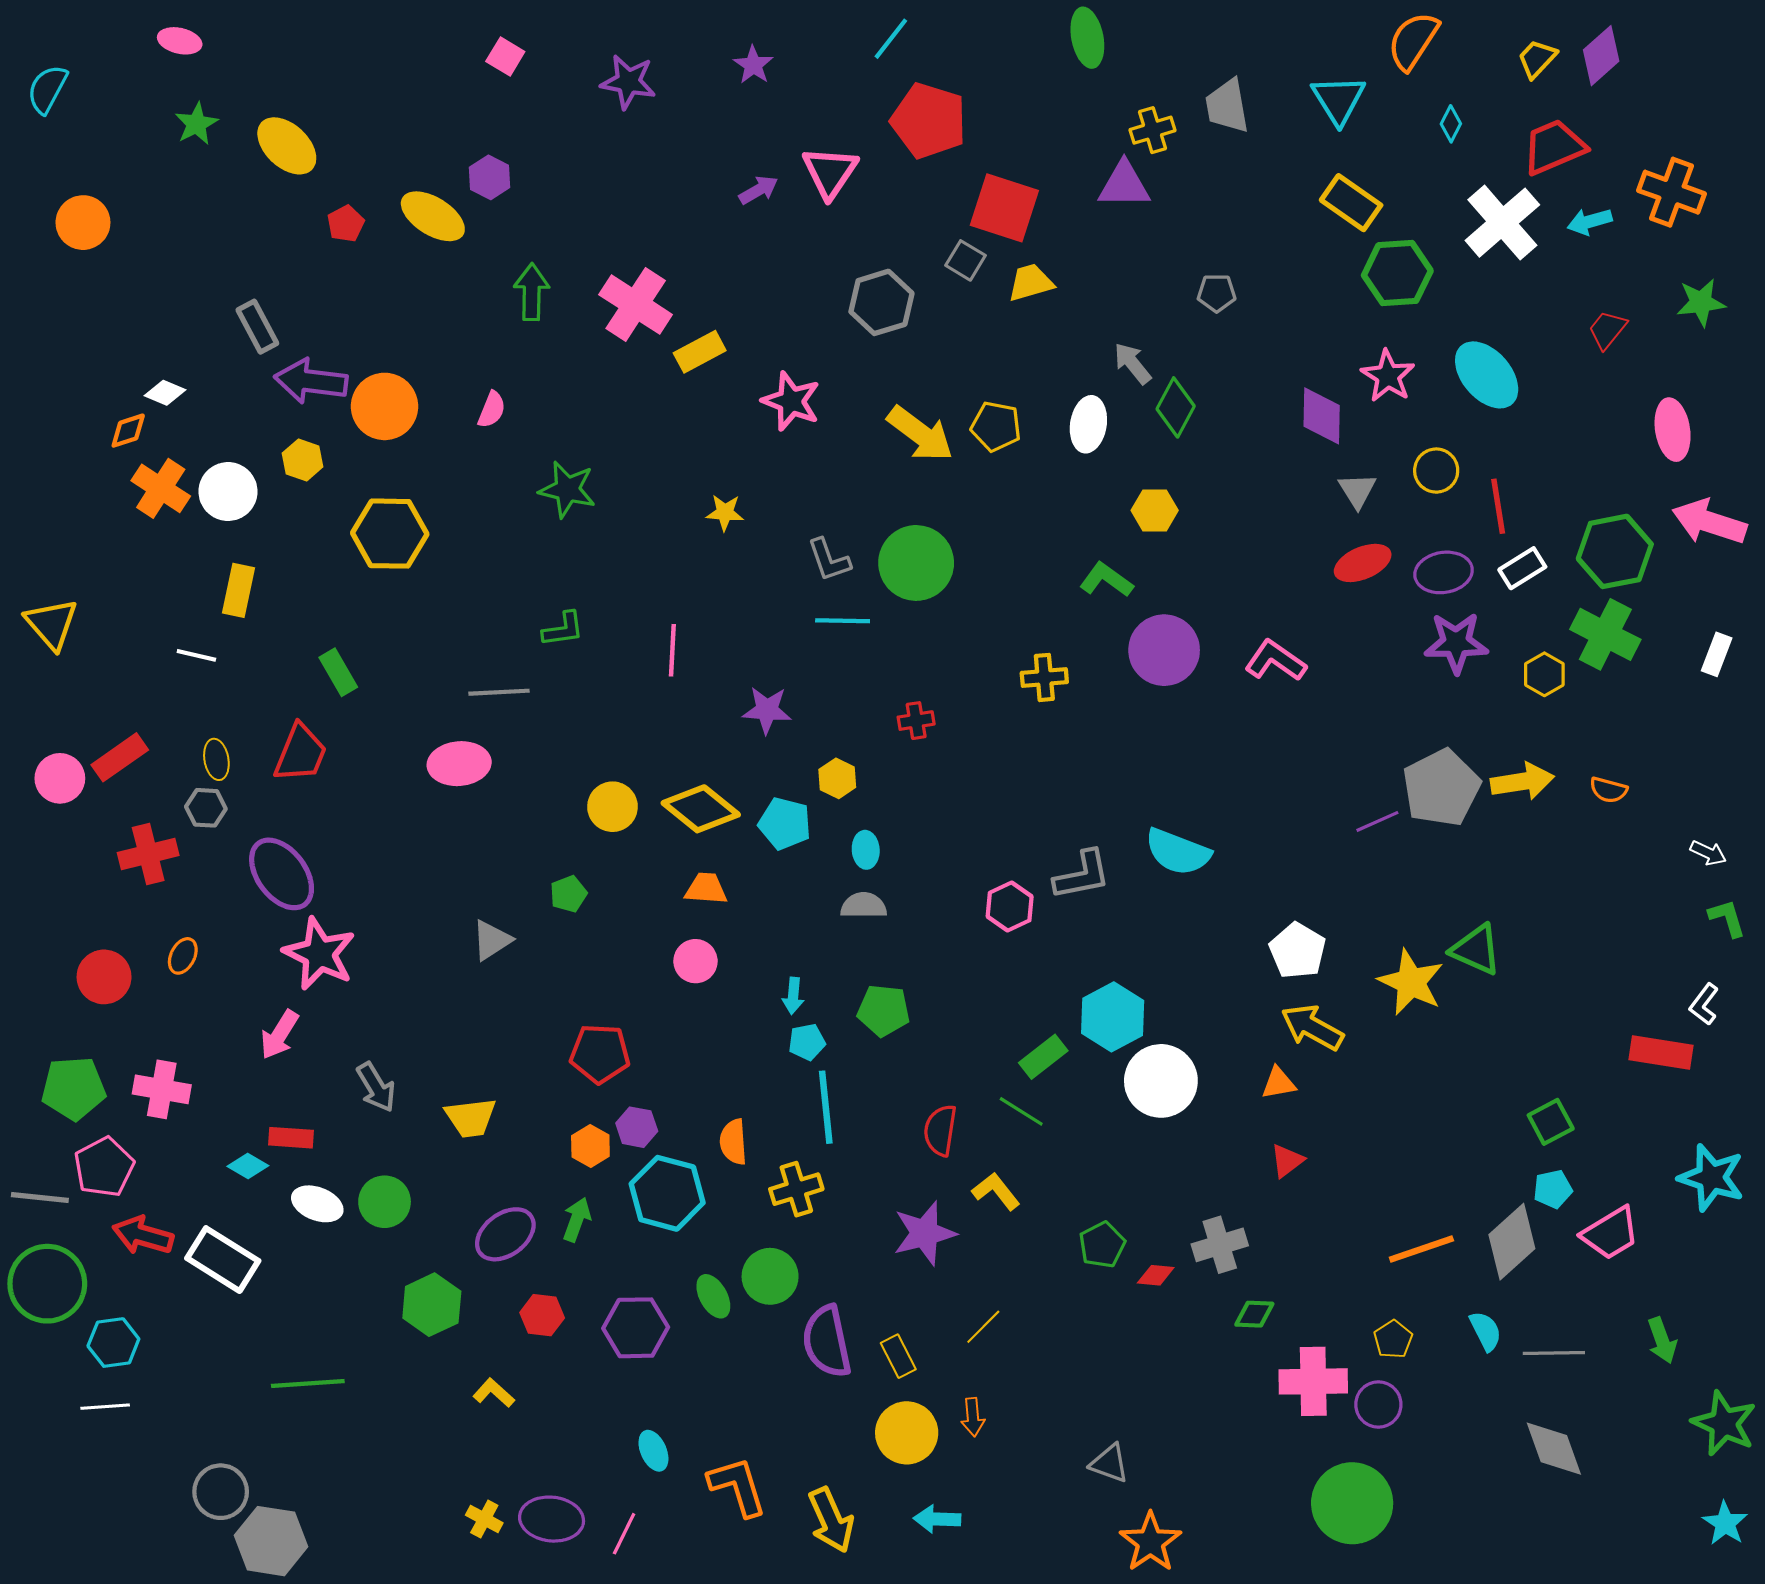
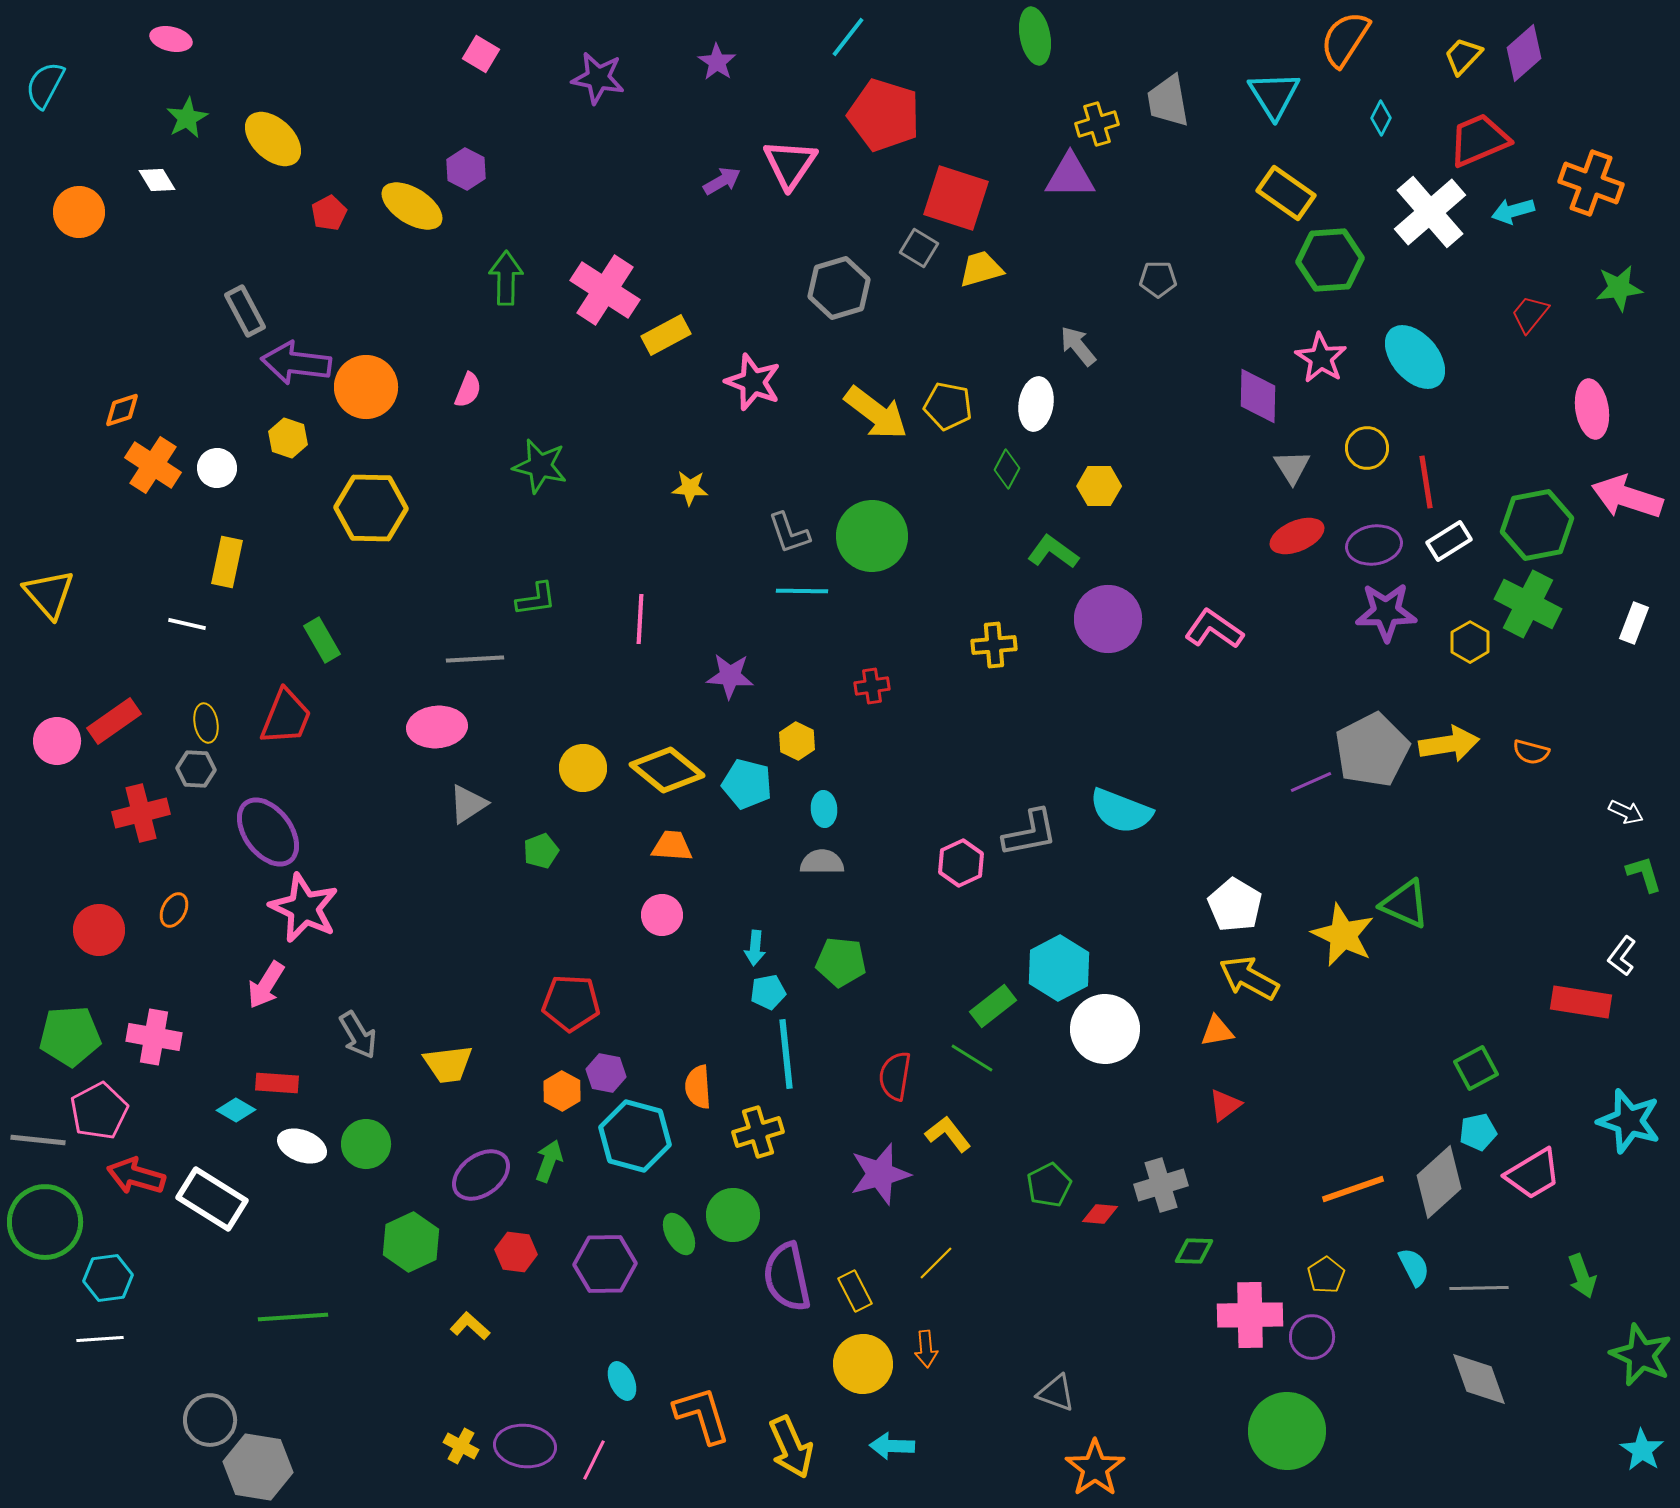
white diamond: (165, 393) -> (157, 180), moved, turned 36
green diamond: (1176, 407) -> (1007, 469), moved, size x0.7
white circle: (228, 492) -> (217, 468), size x0.7
gray triangle: (492, 940) -> (468, 804), moved

